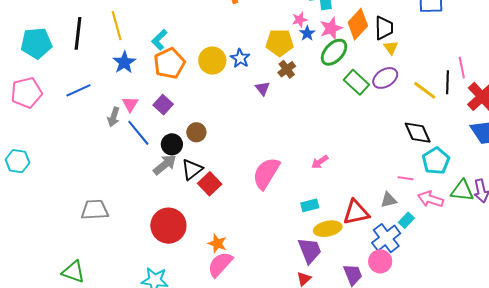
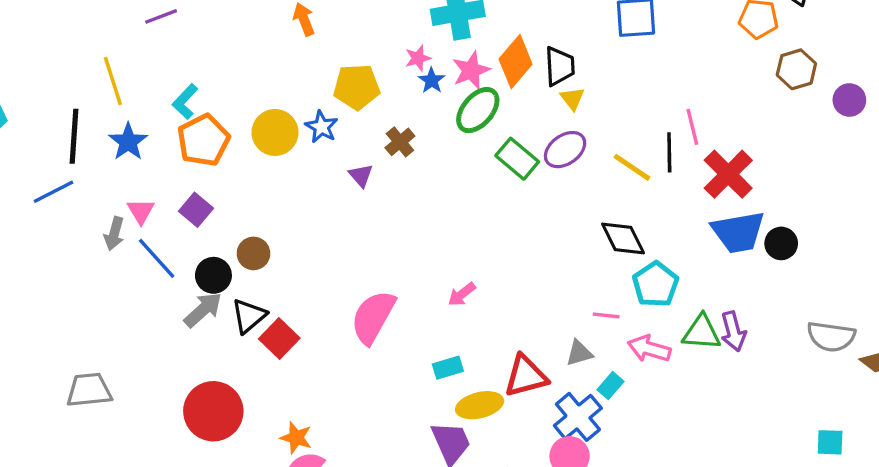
black line: (78, 33) -> (74, 136), moved
yellow pentagon: (280, 43) -> (357, 87), moved

